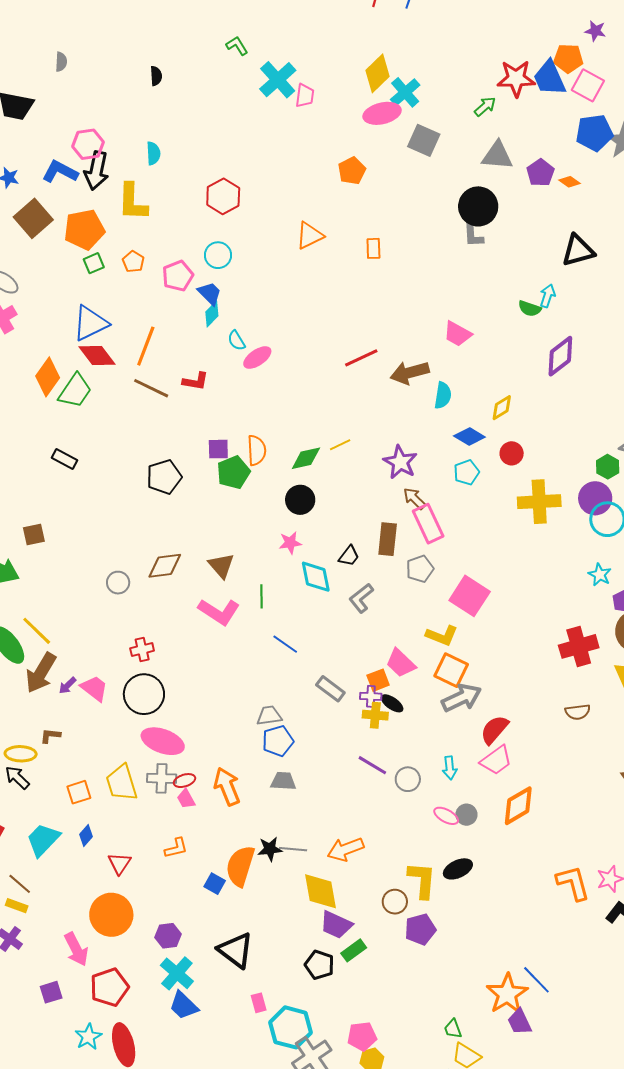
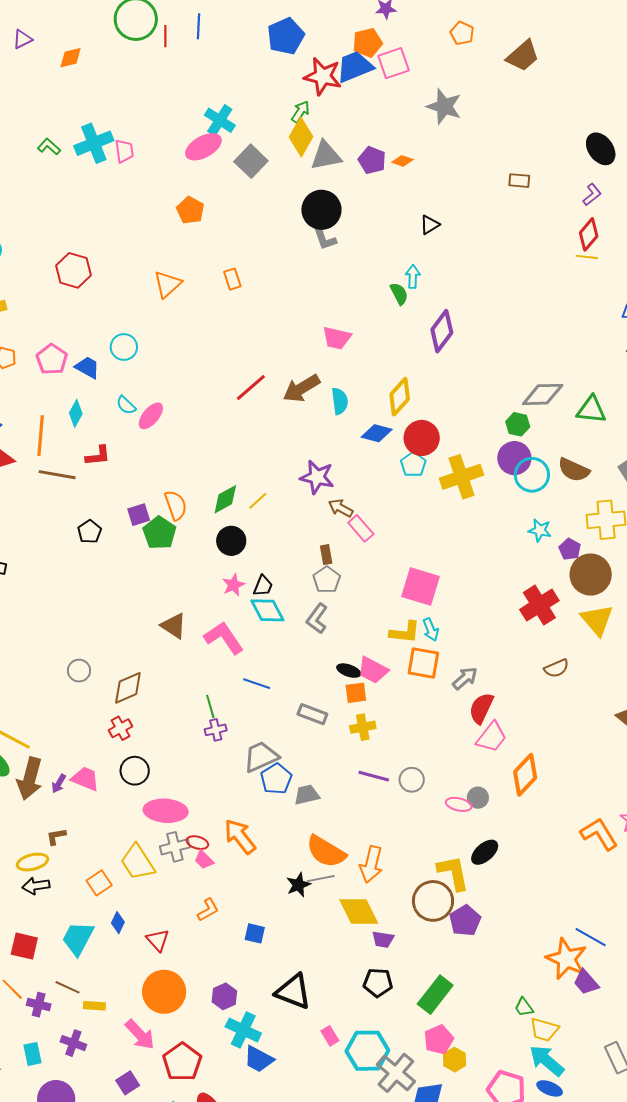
green L-shape: (237, 46) -> (49, 147), moved
yellow diamond: (378, 73) -> (301, 137), moved
red star: (516, 78) -> (323, 76), turned 30
blue trapezoid: (549, 78) -> (355, 67), turned 108
cyan cross: (278, 80) -> (94, 143), turned 36
pink square: (588, 85) -> (394, 63), turned -32
blue pentagon: (594, 133) -> (286, 36), moved
gray square: (424, 140) -> (251, 161), turned 36
black triangle: (578, 251) -> (430, 225), size x0.6
cyan circle: (218, 255) -> (124, 347), moved
green semicircle: (530, 308) -> (399, 294), turned -120
cyan diamond: (212, 314) -> (76, 413), moved
yellow diamond: (502, 408) -> (400, 397), size x1.4
yellow line: (340, 445) -> (258, 501), moved
red circle: (512, 453) -> (422, 438), size x1.5
cyan pentagon: (467, 472) -> (413, 464), moved
black pentagon: (164, 477) -> (90, 532), moved, size x0.7
pink rectangle: (428, 524) -> (361, 528), size x0.7
brown rectangle: (388, 539) -> (326, 555), size x0.6
black trapezoid: (349, 556) -> (263, 586), moved
brown diamond: (165, 566) -> (128, 688), moved
gray pentagon: (420, 569) -> (327, 580), moved
green line: (262, 596) -> (210, 706), moved
pink L-shape: (219, 612) -> (224, 638), moved, turned -141
orange square: (378, 680) -> (356, 693), turned 30
black circle: (144, 694) -> (135, 771), size x0.7
purple cross: (371, 696) -> (216, 730), moved
gray arrow: (461, 698) -> (465, 678), moved, size x0.7
black ellipse: (392, 703) -> (349, 671), moved
gray trapezoid: (269, 716) -> (261, 757), size x1.4
cyan arrow: (450, 768) -> (431, 630), moved
black arrow: (17, 778) -> (36, 886), turned -36
red ellipse: (184, 781) -> (197, 843), turned 50
gray trapezoid: (283, 781) -> (307, 795), moved
orange arrow: (346, 849) -> (371, 864), turned -39
orange semicircle: (240, 866) -> (326, 852), moved, turned -60
brown circle: (395, 902) -> (433, 901), size x1.6
yellow rectangle: (17, 906) -> (94, 1006), moved
purple trapezoid: (336, 925) -> (383, 939), size x0.7
green rectangle: (354, 950) -> (435, 995), moved, size x1.5

